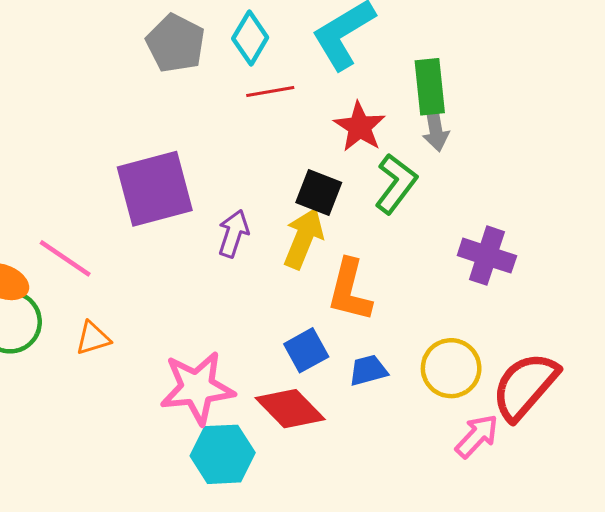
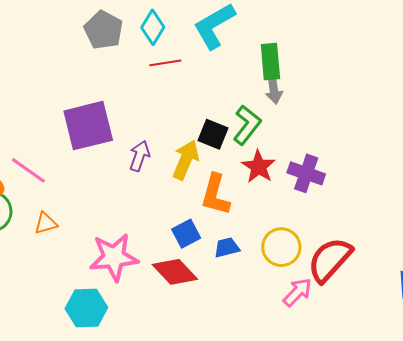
red star: (360, 127) -> (259, 167), moved
black square: (319, 192) -> (213, 134), moved
cyan hexagon: (223, 454) -> (86, 308), moved

